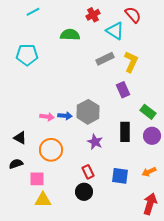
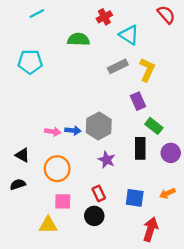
red semicircle: (133, 15) -> (166, 15), moved
green rectangle: (148, 112) -> (154, 126), moved
pink square: (37, 179) -> (63, 201), moved
red arrow: (150, 204) -> (150, 229), moved

